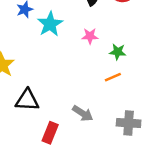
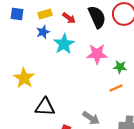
pink star: (90, 36) -> (97, 54), size x1.5

